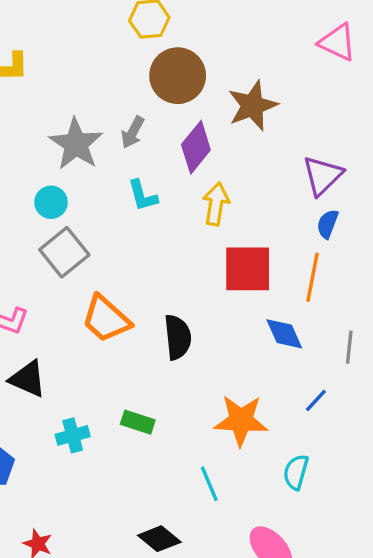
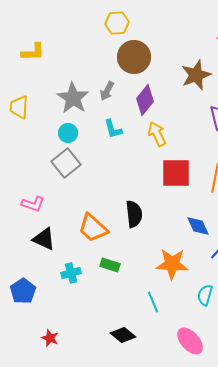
brown star: (253, 106) -> (196, 75), moved
cyan circle: (51, 202) -> (68, 133), moved
yellow arrow: (216, 204) -> (157, 134), turned -35
orange trapezoid: (106, 319) -> (93, 228), moved
blue diamond: (284, 334) -> (198, 226), moved

